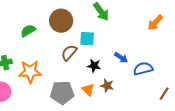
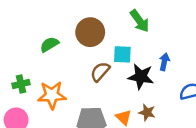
blue arrow: (121, 58) -> (164, 62), moved, turned -112
black star: (94, 66) -> (141, 77), moved, size x1.5

